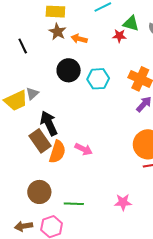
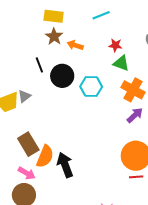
green triangle: (131, 23) -> (121, 63), moved
black line: (23, 46) -> (39, 65), moved
black arrow: (49, 123) -> (65, 165), moved
pink arrow: (84, 149) -> (27, 173), moved

